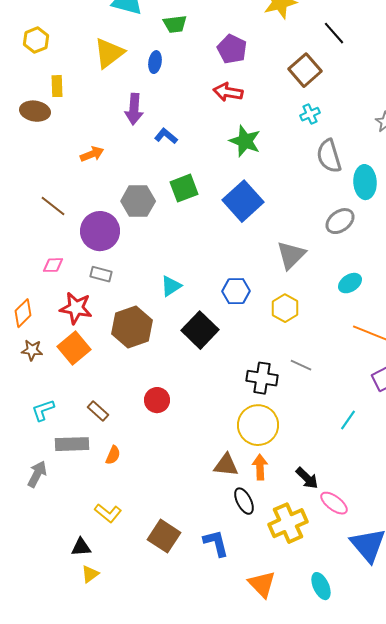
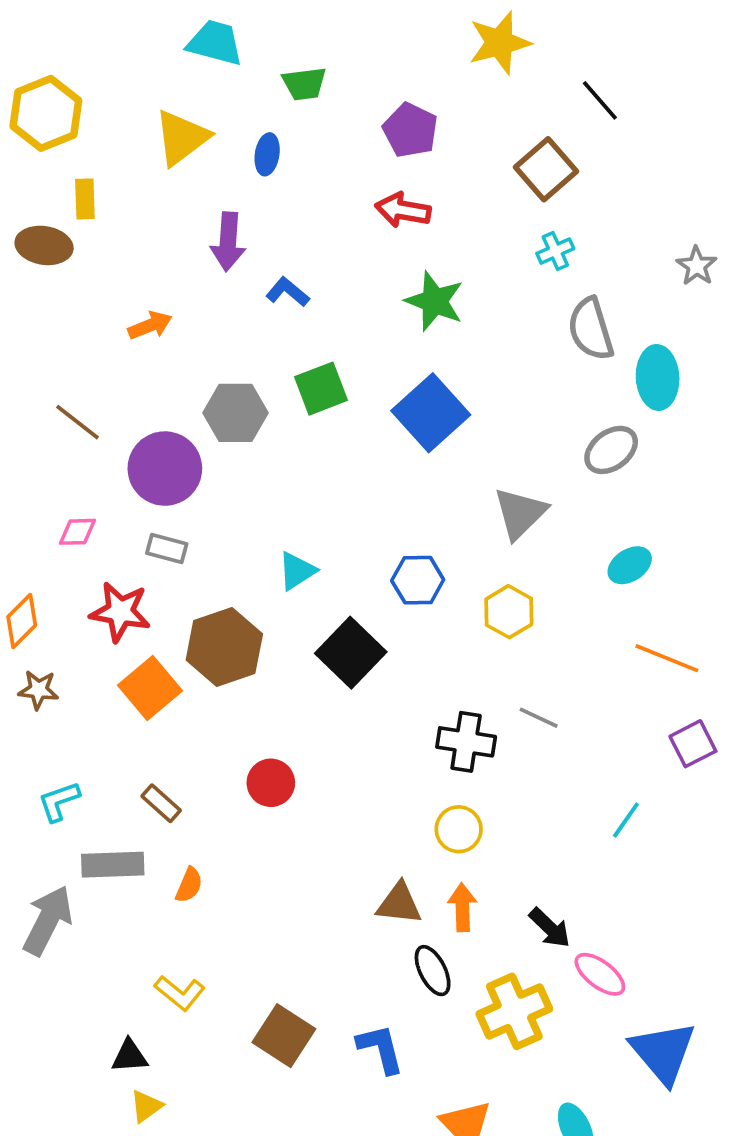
yellow hexagon: (36, 40) -> (46, 113), size x1.5
orange square: (74, 348) -> (150, 688), moved
yellow circle: (258, 425) -> (459, 829), size x0.6
gray arrow: (37, 474) -> (48, 920), size x1.4

